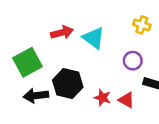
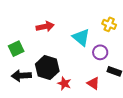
cyan triangle: (94, 38) -> (81, 37), moved
green square: (27, 62) -> (16, 49), size x0.7
red star: (102, 98) -> (64, 83), moved

